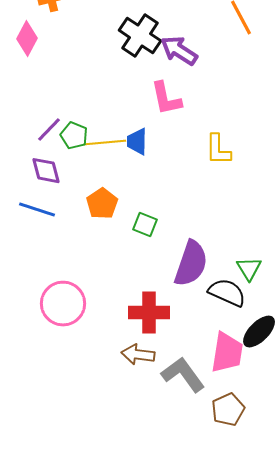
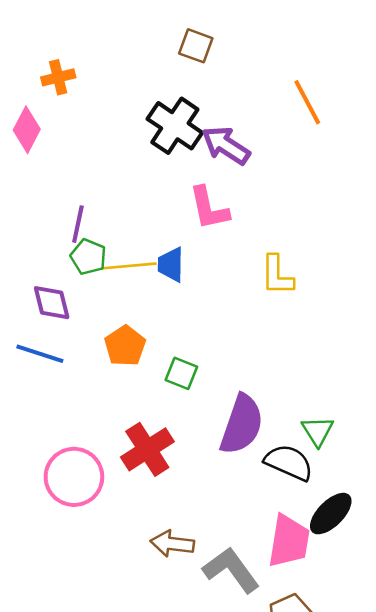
purple line: (49, 130) -> (78, 224), moved, turned -32
red cross: (149, 313) -> (147, 449), moved, turned -33

